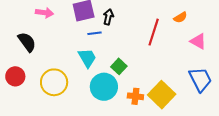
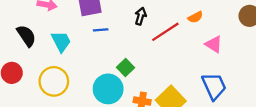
black arrow: (108, 17) -> (141, 16), moved
red line: (154, 32) -> (165, 32), turned 36
cyan trapezoid: (87, 58) -> (61, 41), moved

